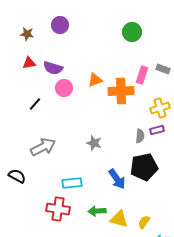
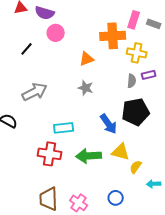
gray rectangle: (163, 69) -> (154, 24), moved
orange triangle: (95, 80) -> (87, 59), moved
yellow cross: (160, 108) -> (137, 53), moved, turned 30
green arrow: (97, 211) -> (89, 156), size x1.4
yellow triangle: (119, 219) -> (121, 152), moved

